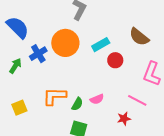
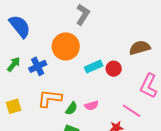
brown semicircle: (139, 37) -> (140, 48), turned 120
cyan rectangle: (101, 45) -> (94, 67), moved
blue cross: (38, 54) -> (38, 66), moved

